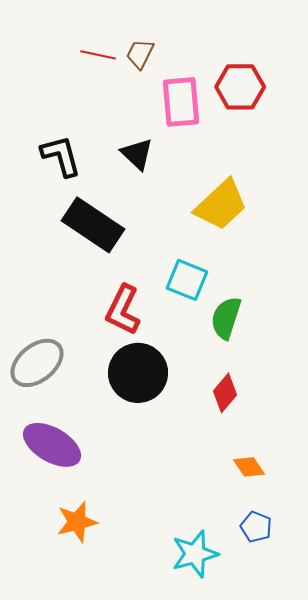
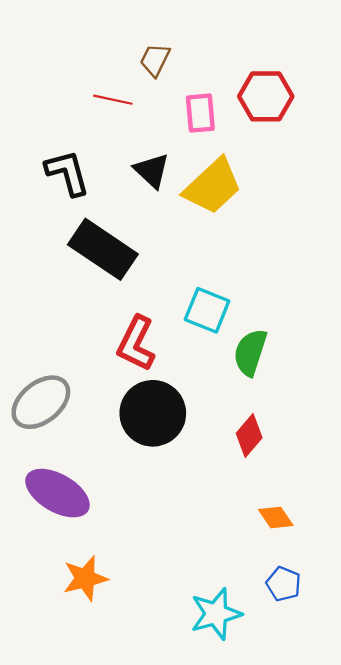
red line: (98, 55) -> (113, 100), moved
pink rectangle: (181, 102) -> (200, 113), size x0.7
yellow trapezoid: (221, 205) -> (213, 186), moved

